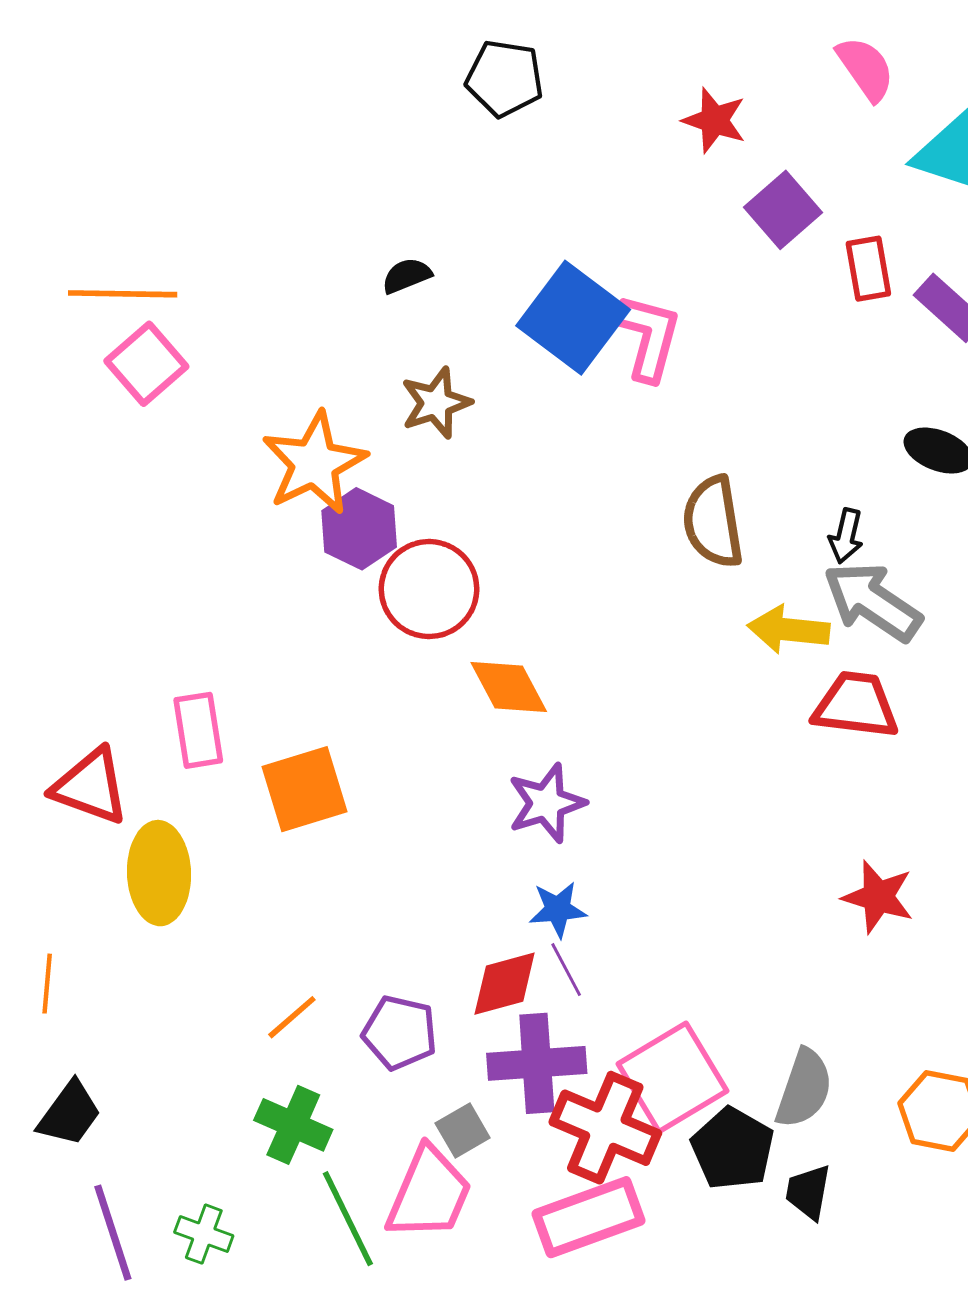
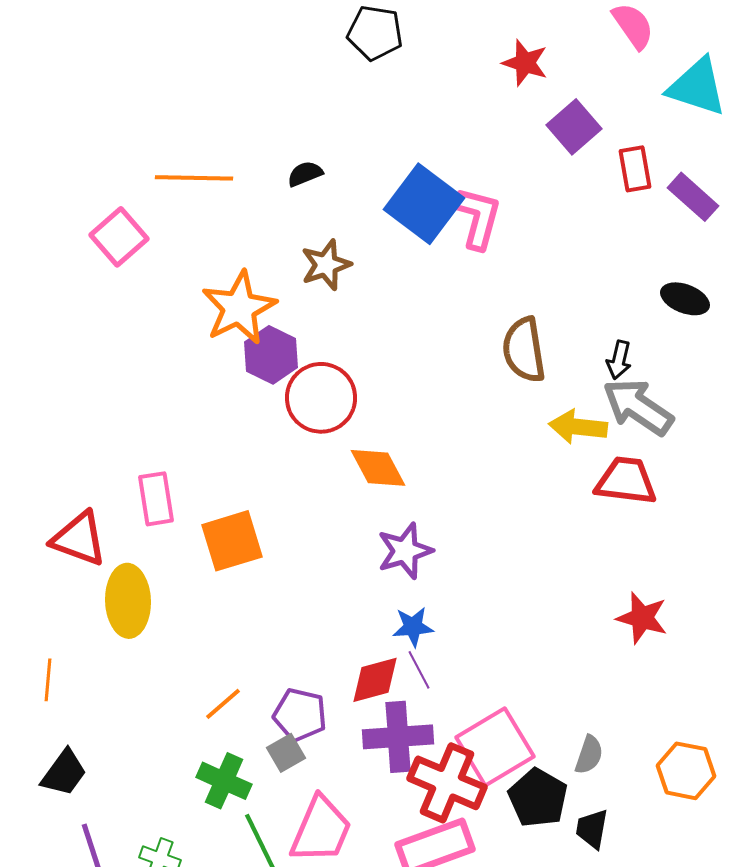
orange line: (123, 294) -> (194, 178), moved
gray semicircle: (804, 1089) -> (589, 755), size x0.7
gray square: (463, 1130) -> (286, 753), moved

